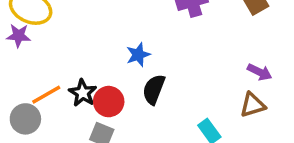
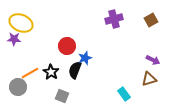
blue star: (138, 55) -> (85, 58), moved
black semicircle: (154, 89) -> (75, 70), moved
red circle: (109, 102) -> (67, 46), moved

